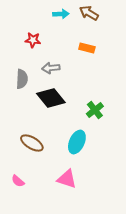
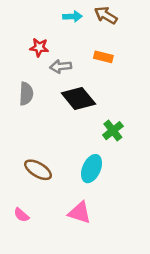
gray arrow: (51, 68) -> (61, 66), moved
black diamond: (51, 98) -> (78, 98), moved

